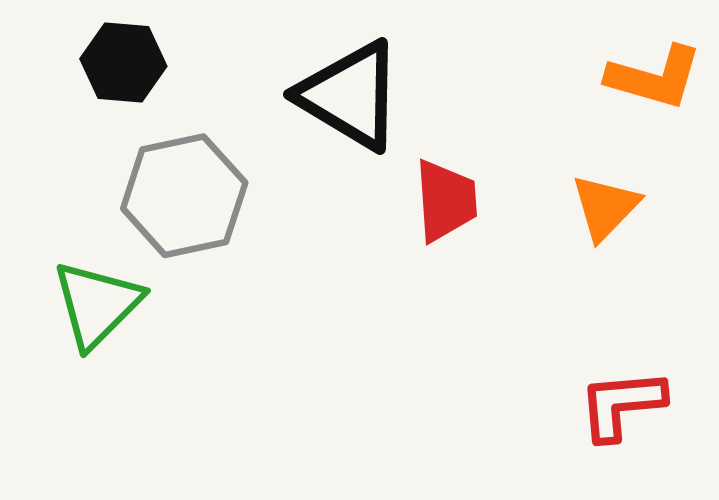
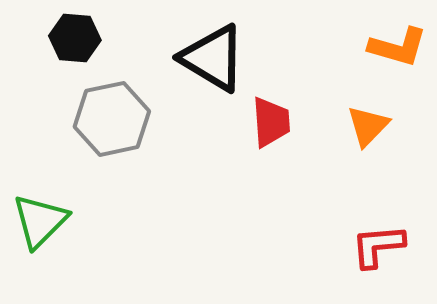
green triangle: (97, 304) -> (40, 221), moved

